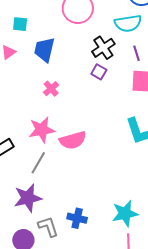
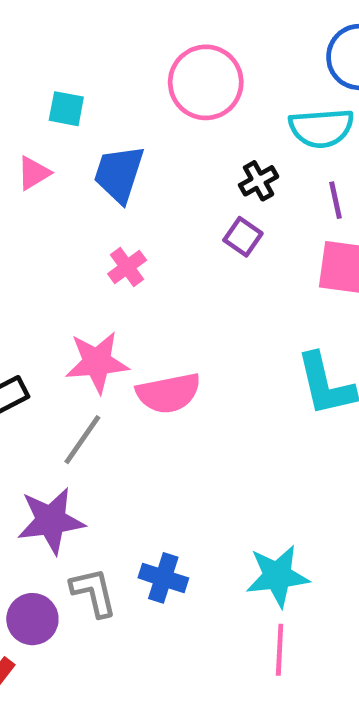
black cross: (103, 48) -> (259, 181), size x0.7

